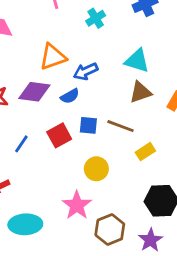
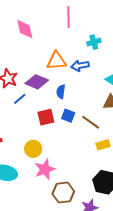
blue arrow: (86, 71) -> (80, 66), moved
blue semicircle: (70, 96) -> (61, 92), turned 112
blue line: (21, 144) -> (20, 99), moved
yellow circle: (96, 169) -> (33, 149), moved

